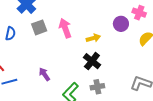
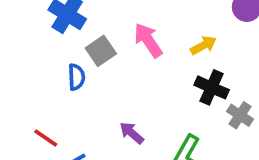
blue semicircle: (10, 34) -> (76, 77), moved
gray cross: (97, 87) -> (240, 115), moved, turned -32

